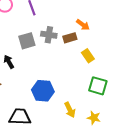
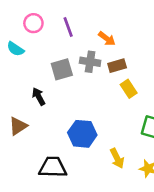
orange arrow: (83, 25) -> (107, 39), moved
yellow rectangle: (88, 56) -> (129, 89), moved

